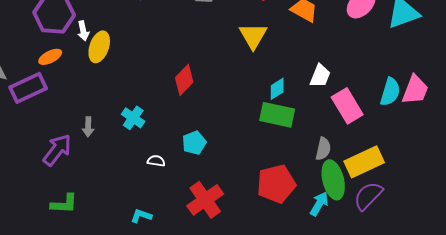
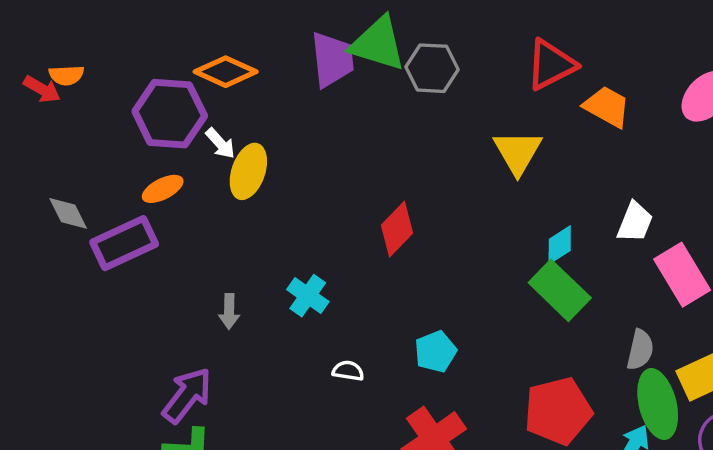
white arrow: (83, 31) -> (220, 143), turned -30
green rectangle: (277, 115) -> (560, 290), turned 32
cyan pentagon: (194, 143) -> (436, 352), moved
purple arrow: (57, 150) -> (187, 395), moved

